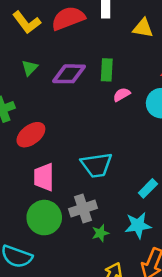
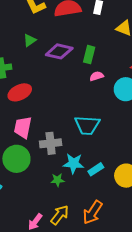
cyan trapezoid: (97, 165) -> (87, 125), moved
cyan rectangle: (148, 188) -> (96, 169), moved
gray cross: (83, 208) -> (51, 143), moved
cyan star: (138, 225) -> (74, 163), moved

